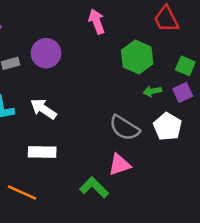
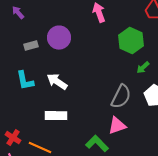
green arrow: (152, 91) -> (143, 68), turned -32
gray semicircle: (124, 128) -> (121, 97), turned -95

